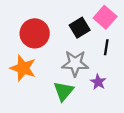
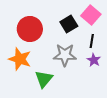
purple star: (98, 82) -> (94, 60), moved
green triangle: (64, 91) -> (44, 79), moved

